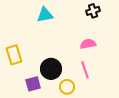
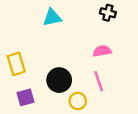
black cross: (93, 11) -> (108, 13), turned 32
purple square: (33, 84) -> (25, 97), moved

